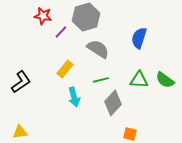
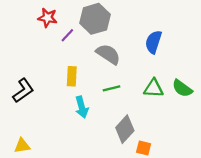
yellow rectangle: (65, 69) -> (72, 76), turned -36
gray diamond: (113, 103) -> (125, 129), moved

